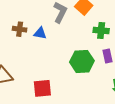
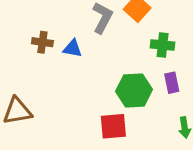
red square: (42, 88) -> (113, 126), moved

